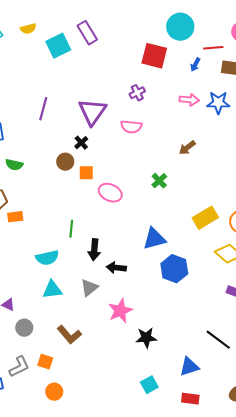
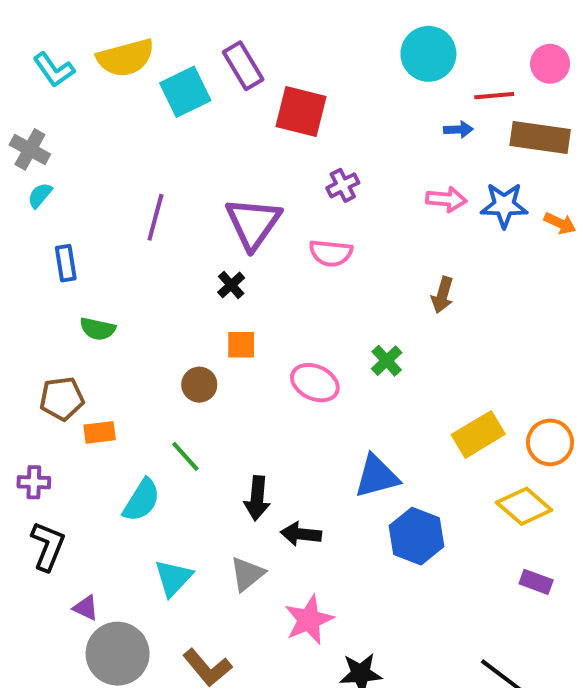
yellow semicircle: (28, 29) -> (126, 58), size x1.8
red square: (154, 56) -> (301, 112), moved
blue arrow: (195, 65) -> (458, 130), turned -120
brown arrow: (187, 148) -> (442, 295), turned -36
brown circle: (65, 162) -> (199, 385), moved
pink ellipse: (110, 193) -> (315, 383), moved
green line: (71, 229) -> (185, 456), moved, turned -48
cyan semicircle: (47, 258) -> (141, 500), moved, turned -45
cyan triangle: (52, 290) -> (173, 578), turned -40
gray circle: (24, 328) -> (118, 654), size x1.8

